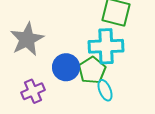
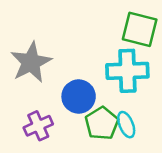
green pentagon: (92, 70) -> (102, 123), moved

